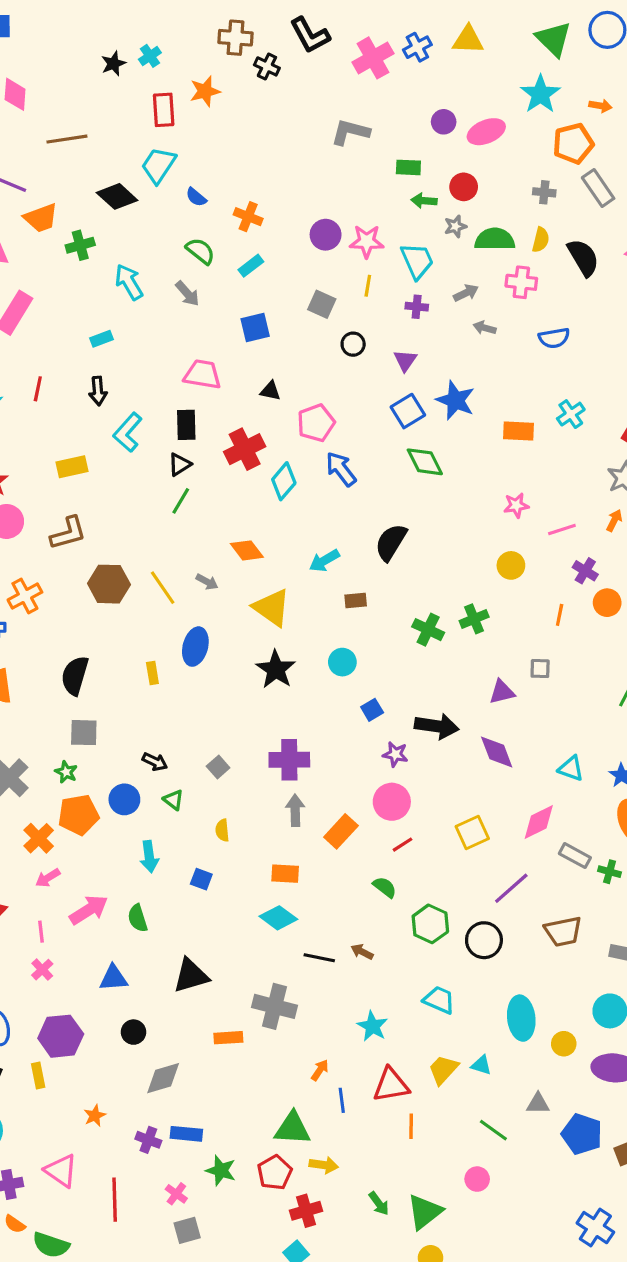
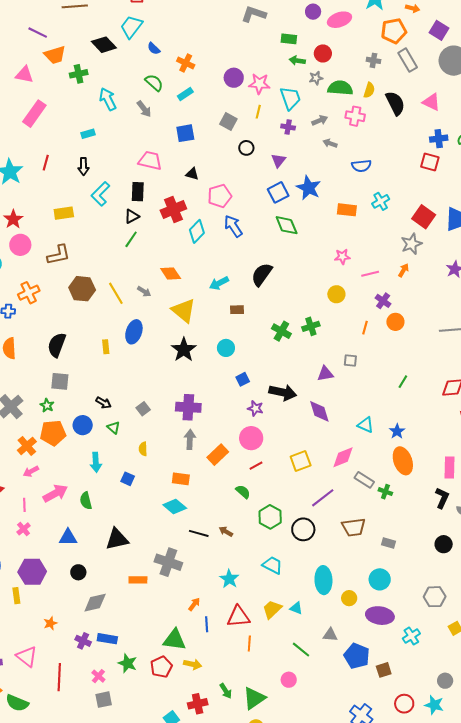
blue semicircle: (554, 338) -> (361, 166), moved
red cross: (306, 1211) -> (198, 704), moved

